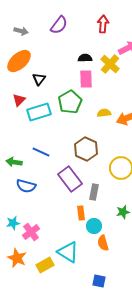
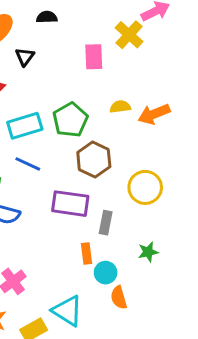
black semicircle: (85, 58) -> (47, 17), moved
green pentagon: (70, 102) -> (70, 120), moved
cyan rectangle: (39, 112) -> (25, 126), moved
purple rectangle: (70, 179) -> (70, 204), turned -45

